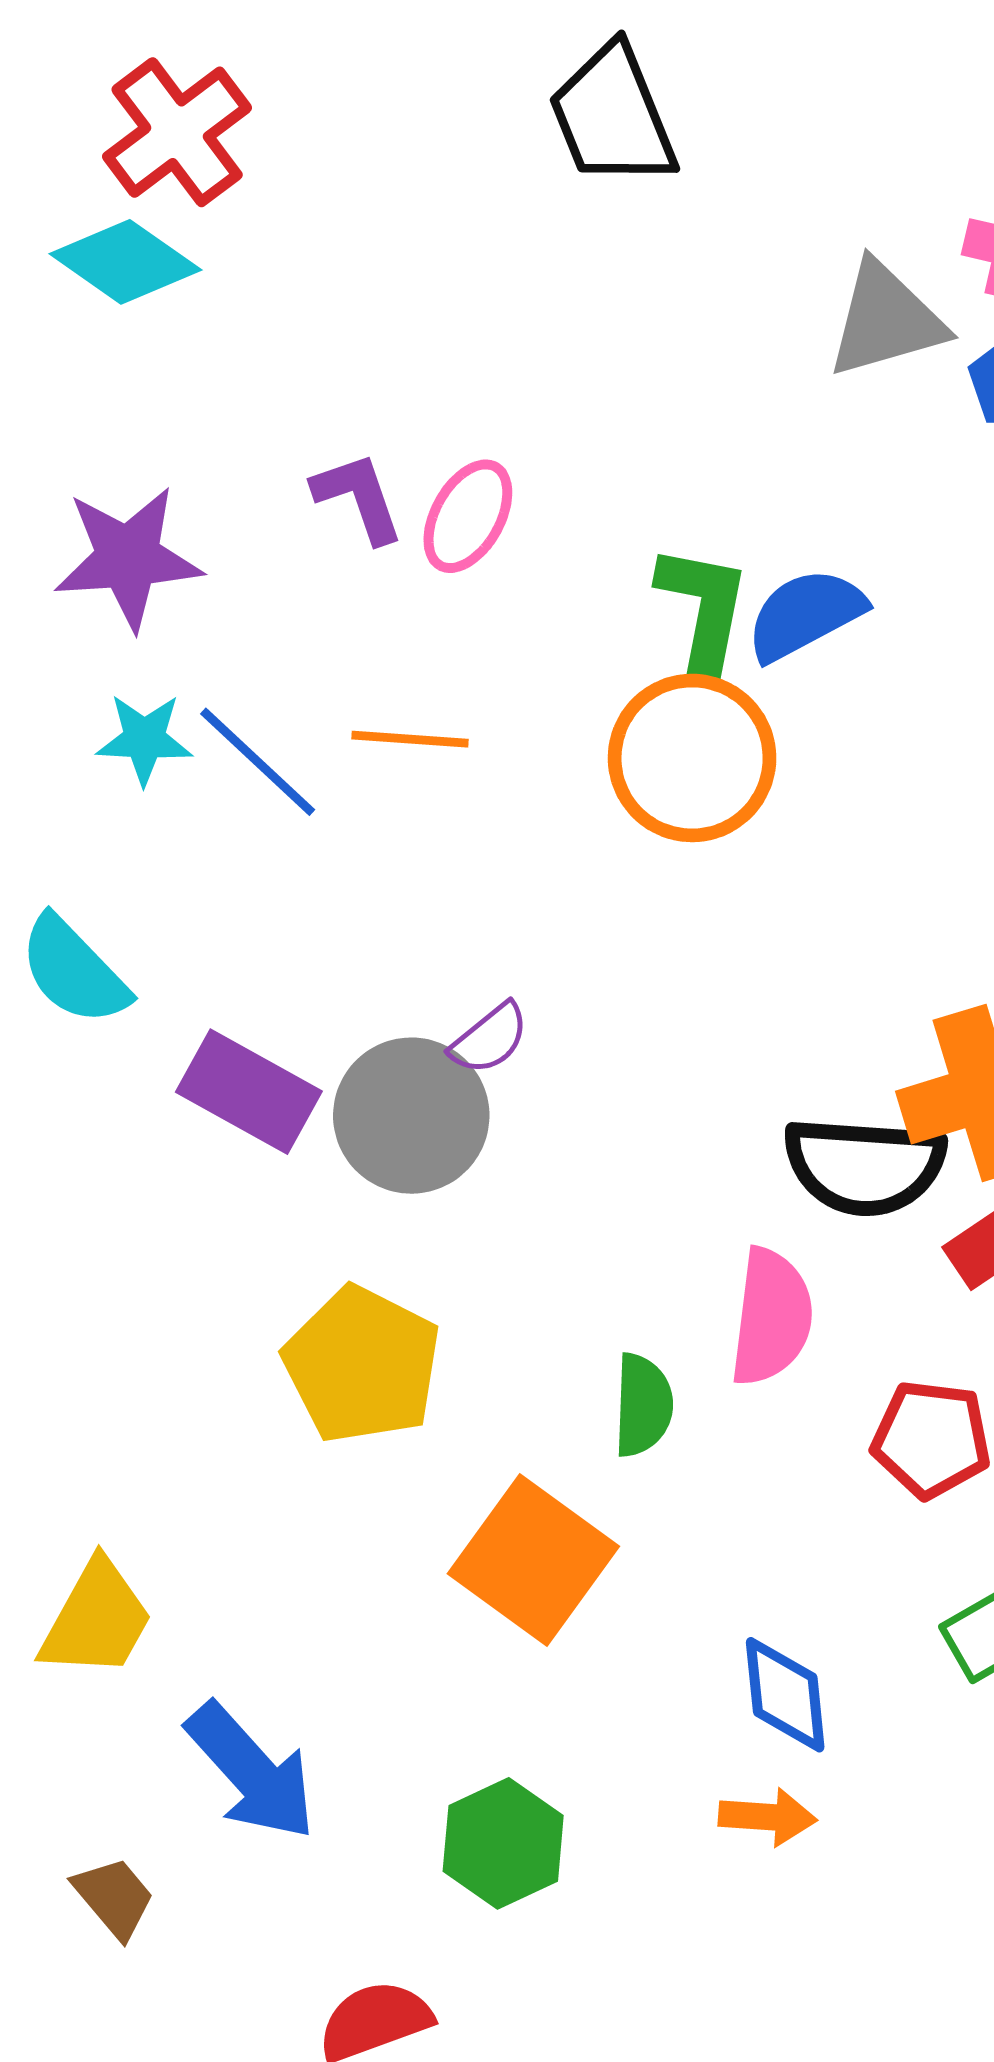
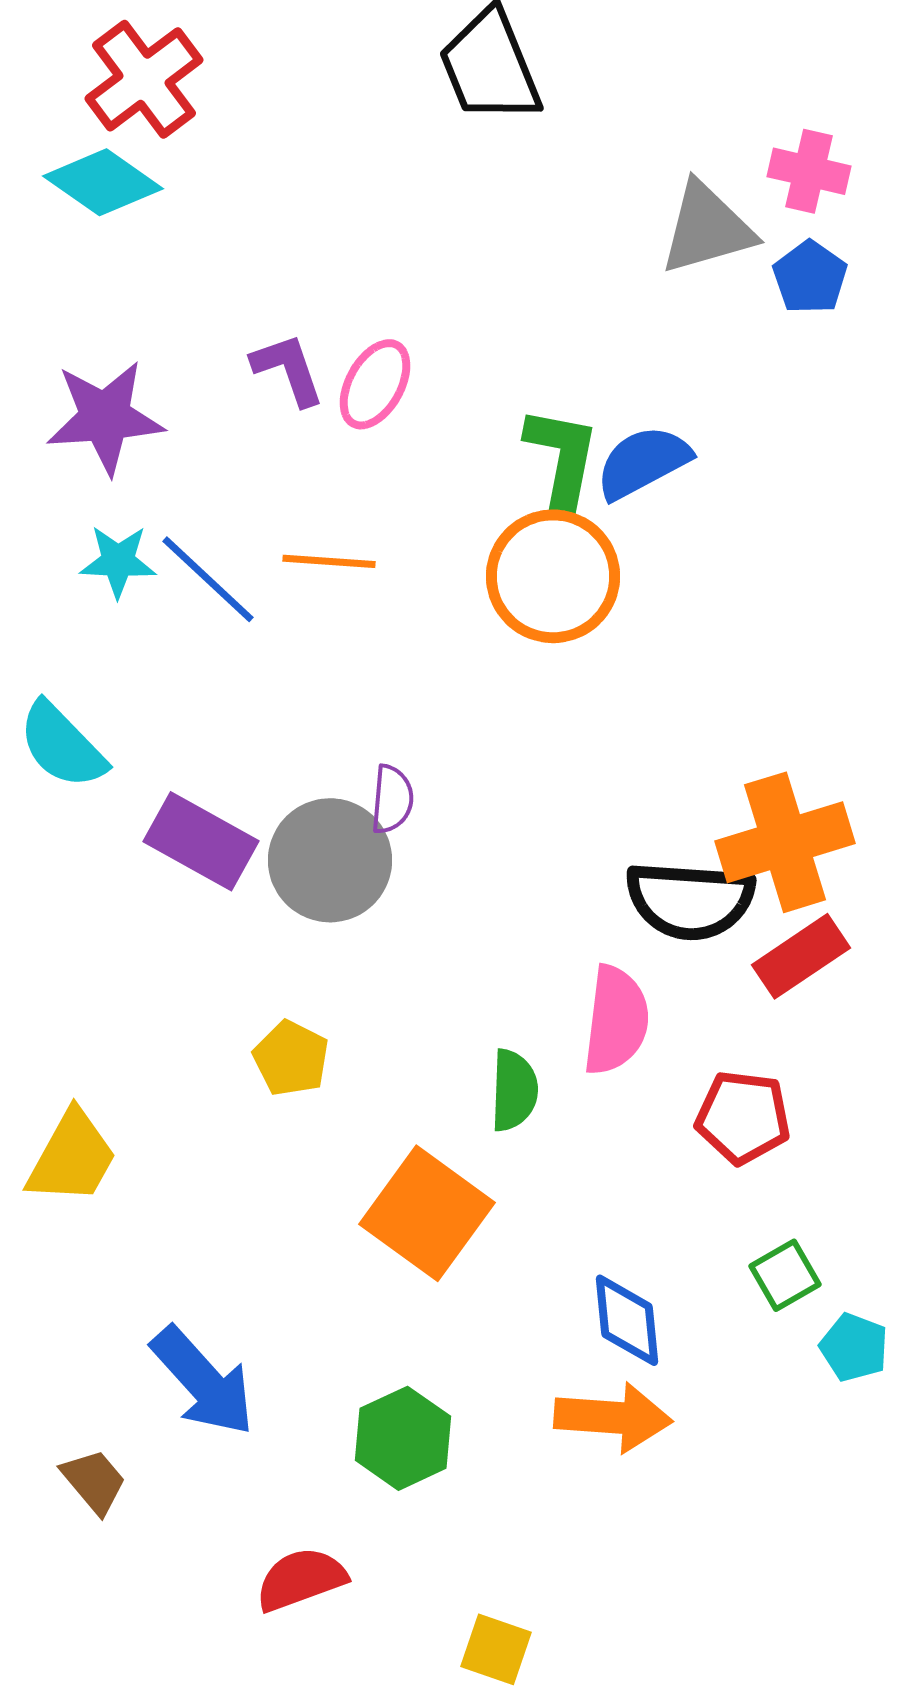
purple semicircle: (489, 1039) -> (392, 799), turned -46
yellow pentagon: (362, 1365) -> (291, 1058), size x0.6
yellow trapezoid: (96, 1619) -> (72, 1157), moved
orange arrow: (768, 1817) -> (613, 1417), size x1.5

